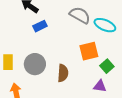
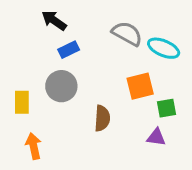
gray circle: (35, 64) -> (61, 86), moved
green square: (107, 66) -> (166, 108), turned 32

